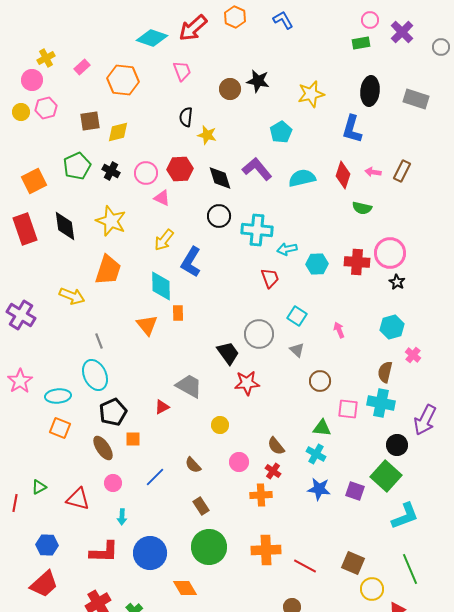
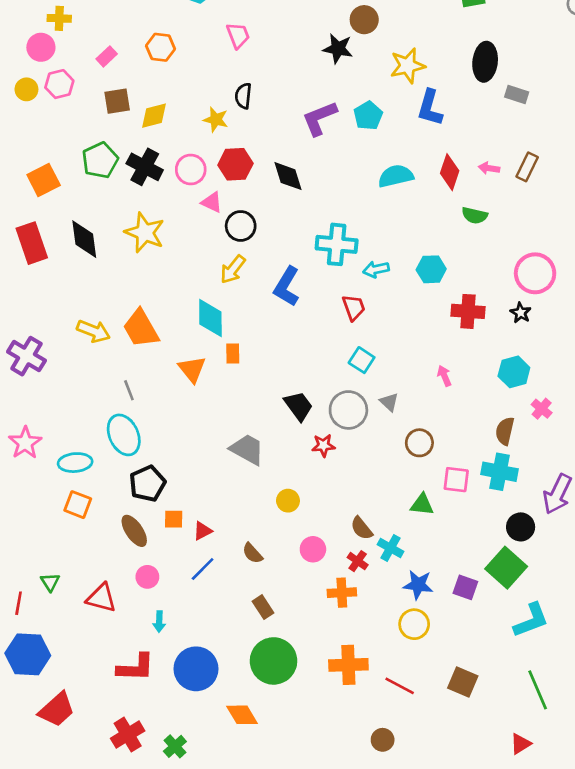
yellow cross: (46, 58) -> (59, 18), turned 30
pink rectangle: (82, 67) -> (107, 56), moved
orange hexagon: (123, 80) -> (161, 47), size x0.7
brown circle: (230, 89) -> (364, 20), moved
gray rectangle: (416, 99) -> (517, 95), moved, size x0.7
blue L-shape: (352, 129) -> (430, 108), moved
yellow star: (207, 135) -> (216, 120), moved
purple L-shape: (257, 169) -> (320, 118), moved, turned -72
black cross: (111, 171) -> (145, 167), size x1.5
black circle: (219, 216) -> (241, 226), moved
yellow arrow: (164, 240) -> (233, 269), moved
pink circle: (390, 253) -> (535, 273), moved
blue L-shape: (191, 262) -> (287, 286), moved
red cross: (357, 262) -> (468, 311), moved
cyan hexagon: (317, 264) -> (431, 269), moved
orange trapezoid: (108, 270) -> (141, 328), moved, turned 132
cyan square: (297, 316) -> (362, 360), moved
gray circle: (259, 334) -> (348, 410), moved
red star: (247, 383) -> (323, 445), size x0.7
red triangle: (162, 407) -> (203, 531), moved
cyan cross: (316, 454) -> (390, 548), moved
green triangle: (39, 487) -> (50, 582), turned -35
blue hexagon: (47, 545) -> (28, 654), moved, size x1.5
yellow circle: (372, 589) -> (414, 624), moved

